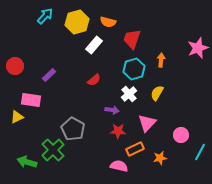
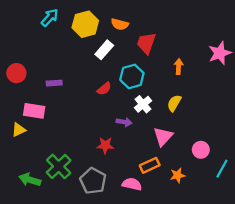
cyan hexagon: (134, 69) -> (132, 76), moved
purple rectangle: (49, 75) -> (54, 83), turned 40
gray pentagon: (73, 129) -> (93, 181), moved
red star: (118, 131) -> (105, 145), moved

